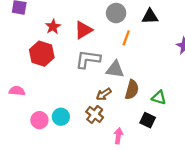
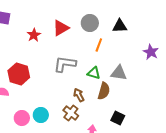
red triangle: (83, 30) -> (61, 28), moved
red hexagon: (42, 54) -> (19, 74), moved
gray triangle: (115, 69) -> (119, 73), moved
brown arrow: (104, 94) -> (79, 95), turned 96
green triangle: (159, 98) -> (94, 73), moved

